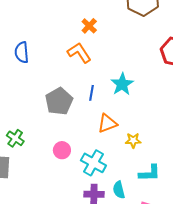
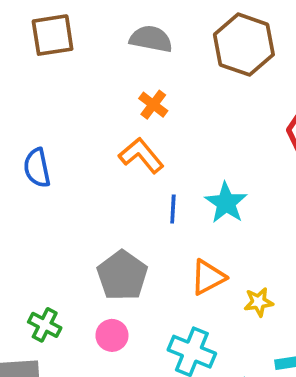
blue line: (92, 93) -> (173, 209), moved
gray pentagon: (59, 101) -> (122, 275), moved
pink circle: (62, 150) -> (112, 335), moved

